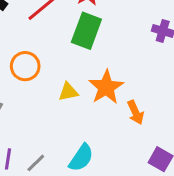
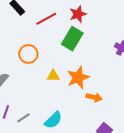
orange arrow: (136, 112) -> (94, 97), turned -63

